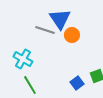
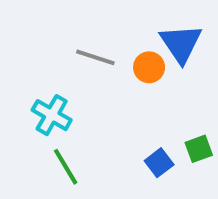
blue triangle: (60, 19) -> (181, 43), moved

